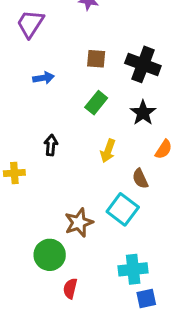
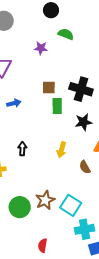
green rectangle: (96, 103) -> (57, 106), moved, turned -35
black star: (143, 113) -> (83, 122), turned 30
cyan square: (123, 209) -> (71, 205), moved
green circle: (50, 255) -> (20, 207), moved

